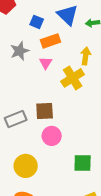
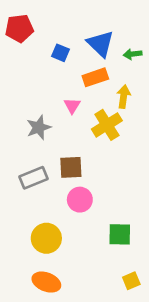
orange rectangle: (51, 41) -> (95, 77), moved
gray star: (20, 51) -> (39, 127), moved

